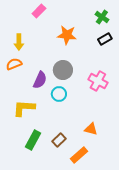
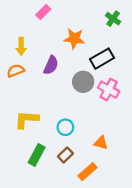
black rectangle: (105, 39) -> (102, 59), moved, size x1.5
gray circle: (63, 70) -> (83, 82), moved
purple semicircle: (40, 80) -> (51, 65), moved
cyan circle: (59, 94) -> (65, 127), moved

